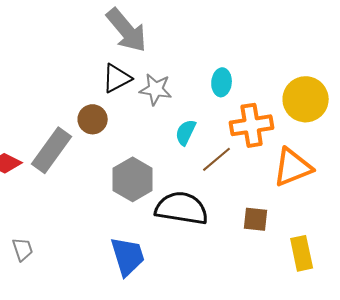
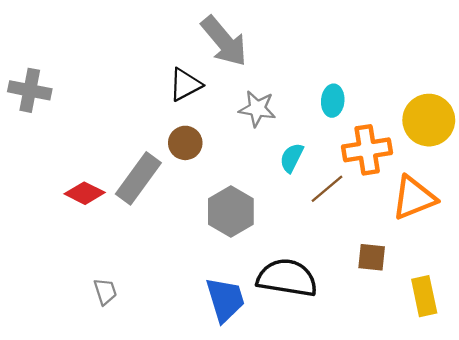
black triangle: (117, 78) -> (185, 85), moved
black semicircle: (182, 208) -> (287, 278), moved

